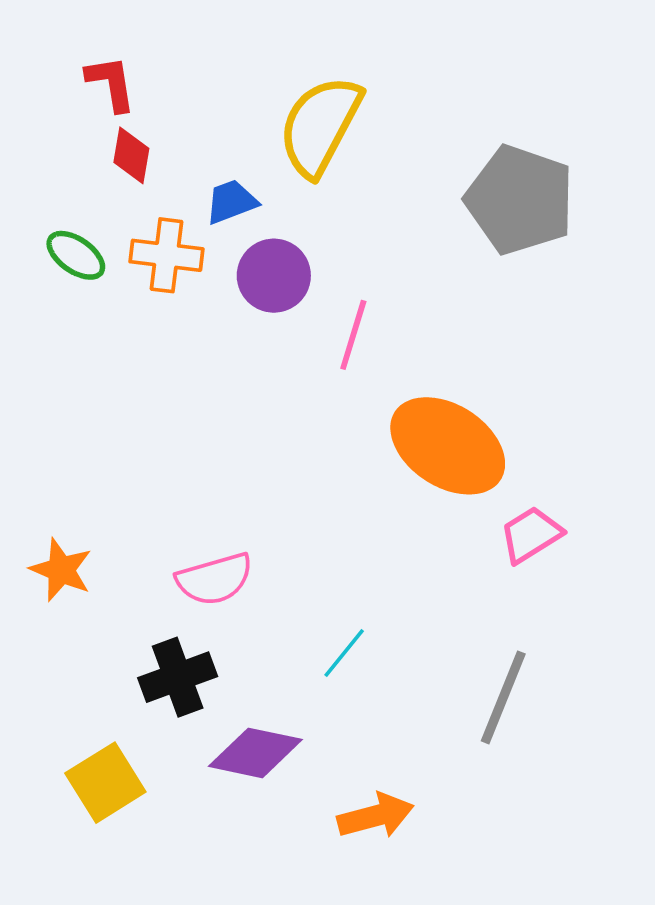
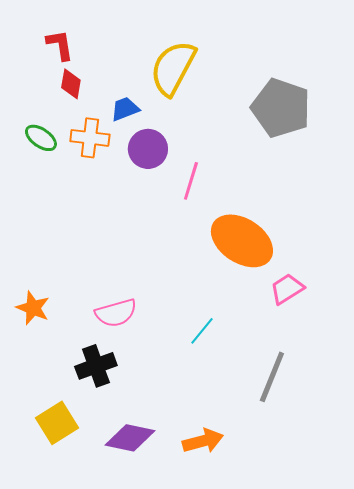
cyan line: (344, 653) -> (202, 331), moved
purple diamond: (255, 753) -> (130, 438), moved

